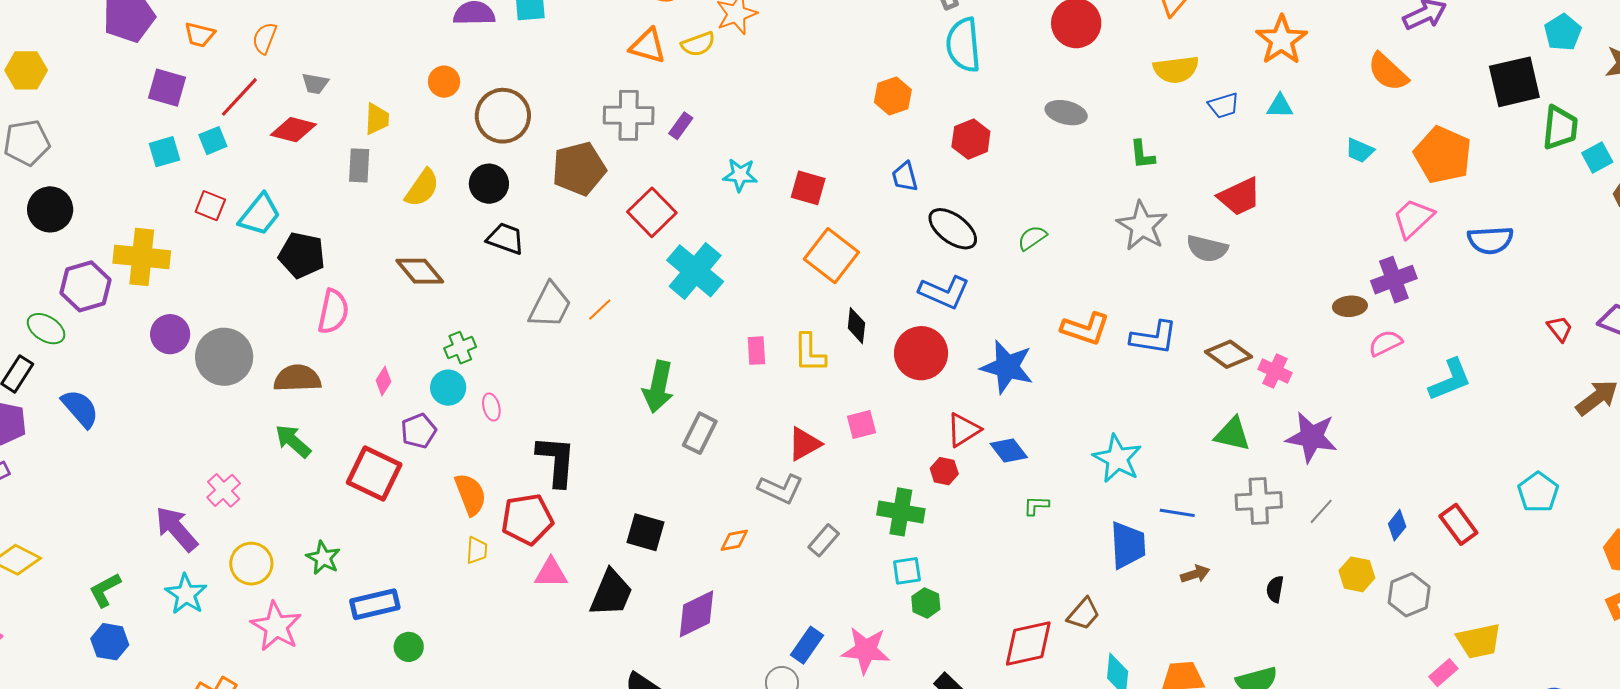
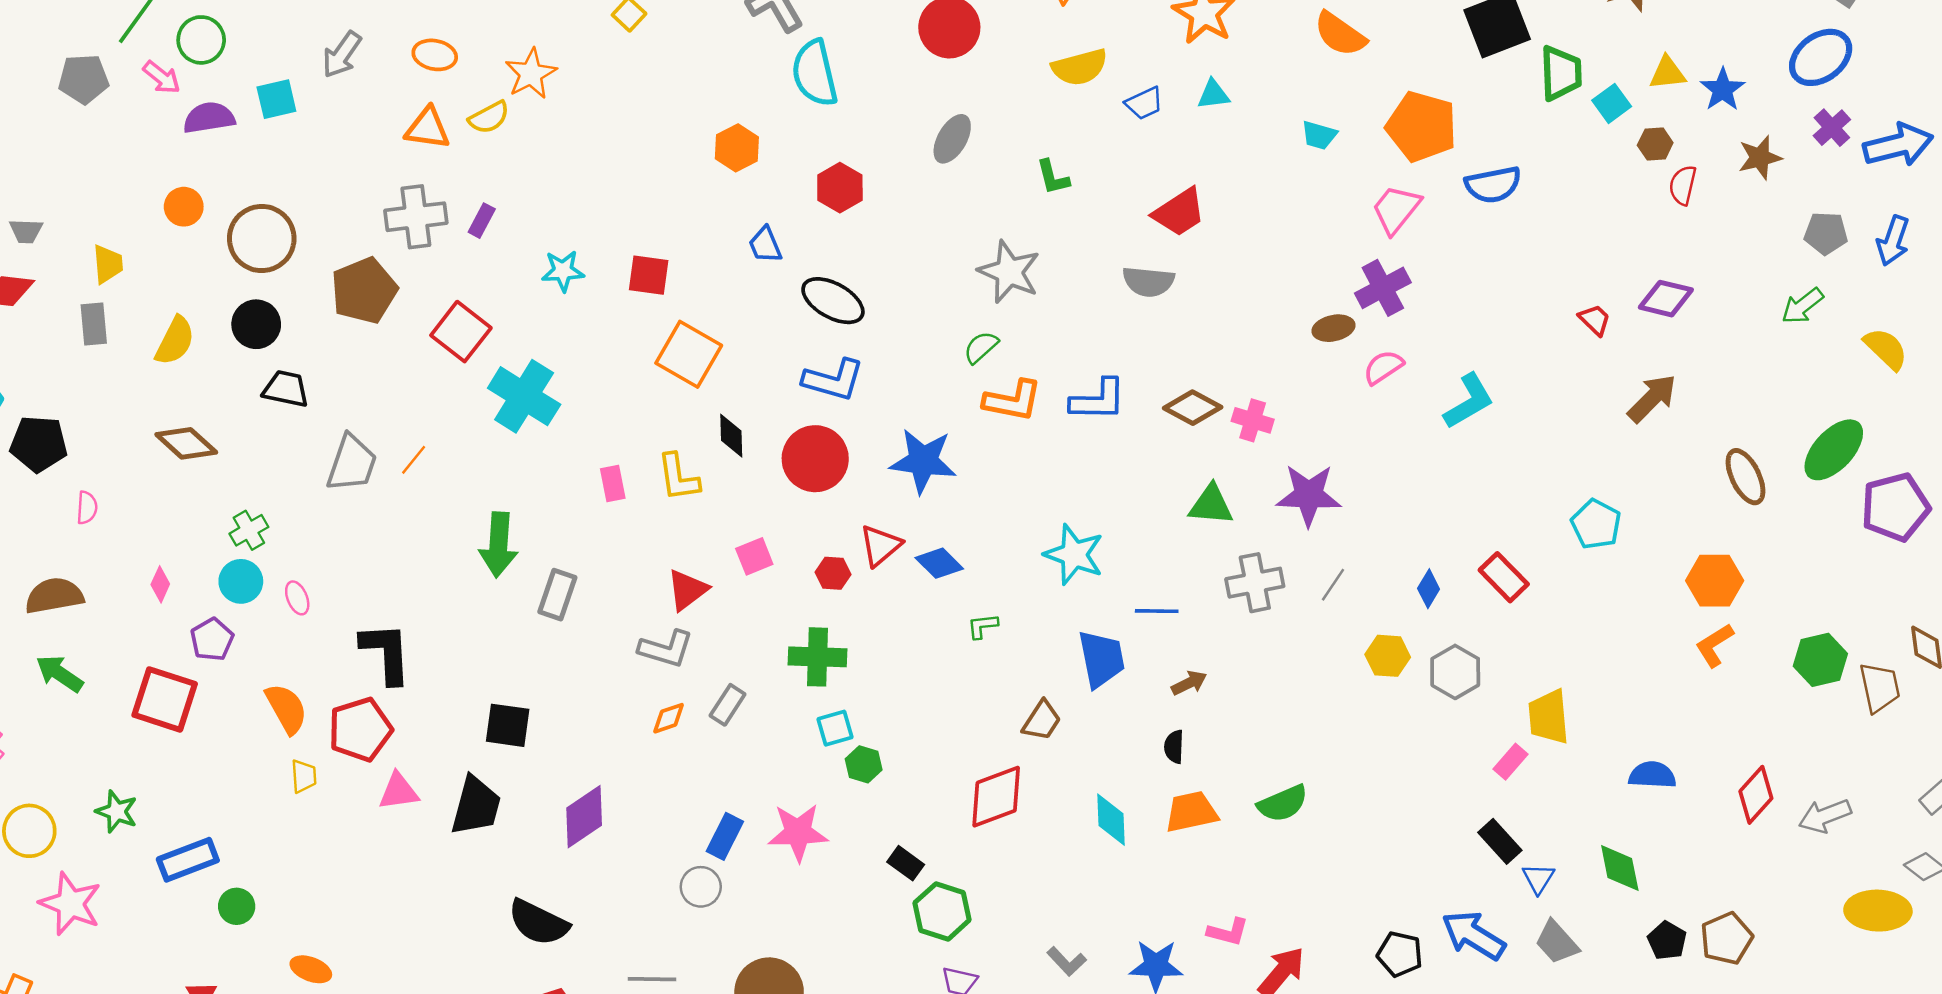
gray ellipse: (1066, 113) -> (952, 139), turned -66
gray star: (1142, 226) -> (1009, 272), moved
green semicircle: (1032, 238) -> (981, 347), moved
blue semicircle: (1490, 240) -> (1493, 185), moved
pink semicircle: (333, 312) -> (87, 508), size x0.6
red hexagon: (944, 471) -> (833, 573), moved
orange diamond: (734, 540) -> (669, 718), moved
black semicircle: (1275, 589) -> (1174, 747), moved
brown trapezoid: (1084, 614) -> (1042, 721), moved
yellow trapezoid: (1479, 641) -> (1549, 717), turned 105

